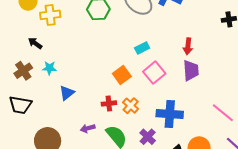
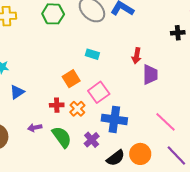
cyan rectangle: (142, 48) -> (92, 54), turned 40
purple trapezoid: (191, 70) -> (150, 75), moved
pink square: (154, 73) -> (99, 92), moved

